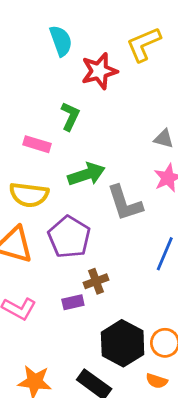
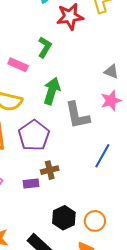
green arrow: (86, 174) -> (52, 91), turned -60
black hexagon: (123, 343) -> (64, 218), size x0.7

